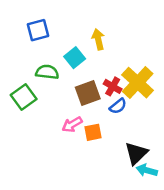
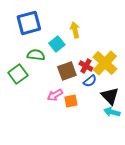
blue square: (38, 30) -> (29, 23), size x1.4
black triangle: (136, 153) -> (110, 96), moved, turned -30
cyan arrow: (147, 170) -> (112, 112), moved

